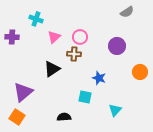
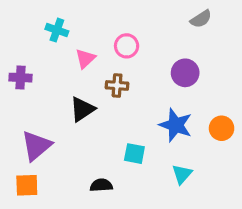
purple cross: (12, 37) -> (20, 78), moved
pink circle: (80, 37) -> (127, 46), moved
orange circle: (140, 72) -> (222, 128), moved
blue star: (99, 78) -> (176, 125), moved, size x1.5
orange square: (17, 117) -> (27, 185), turned -35

